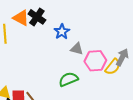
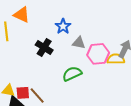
black cross: (37, 17) -> (44, 47), moved
yellow semicircle: (113, 67) -> (116, 59), turned -126

